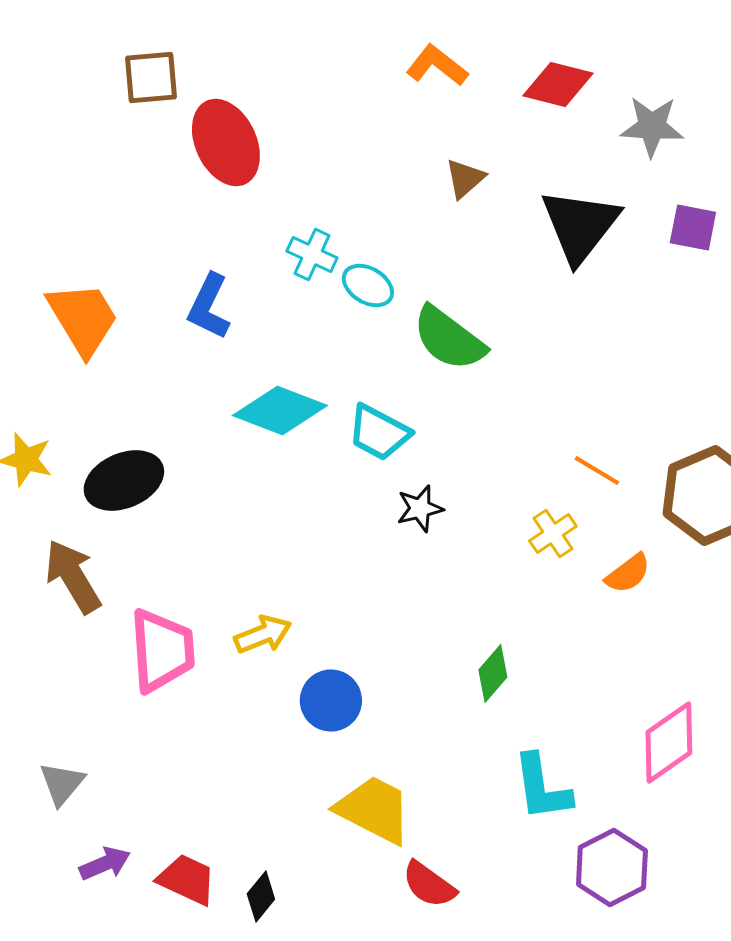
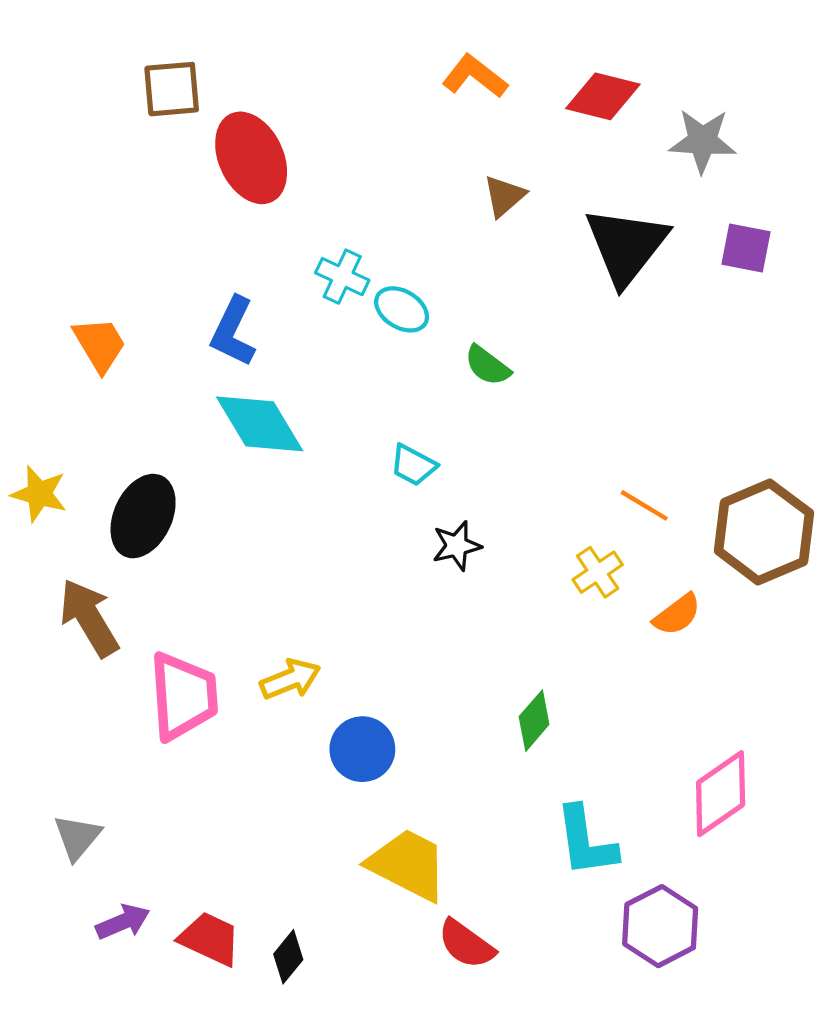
orange trapezoid: (83, 318) -> (100, 344), size x0.7
green semicircle: (449, 338) -> (487, 366), size x0.6
cyan diamond: (280, 410) -> (260, 424), moved, turned 38
cyan trapezoid: (379, 432) -> (413, 465), size x0.7
black ellipse: (124, 480) -> (143, 516), turned -42

